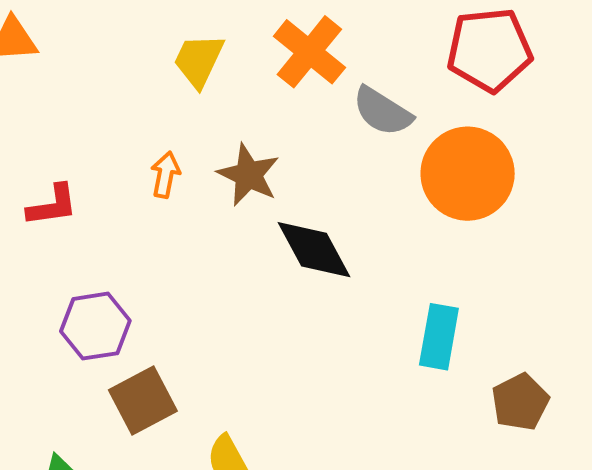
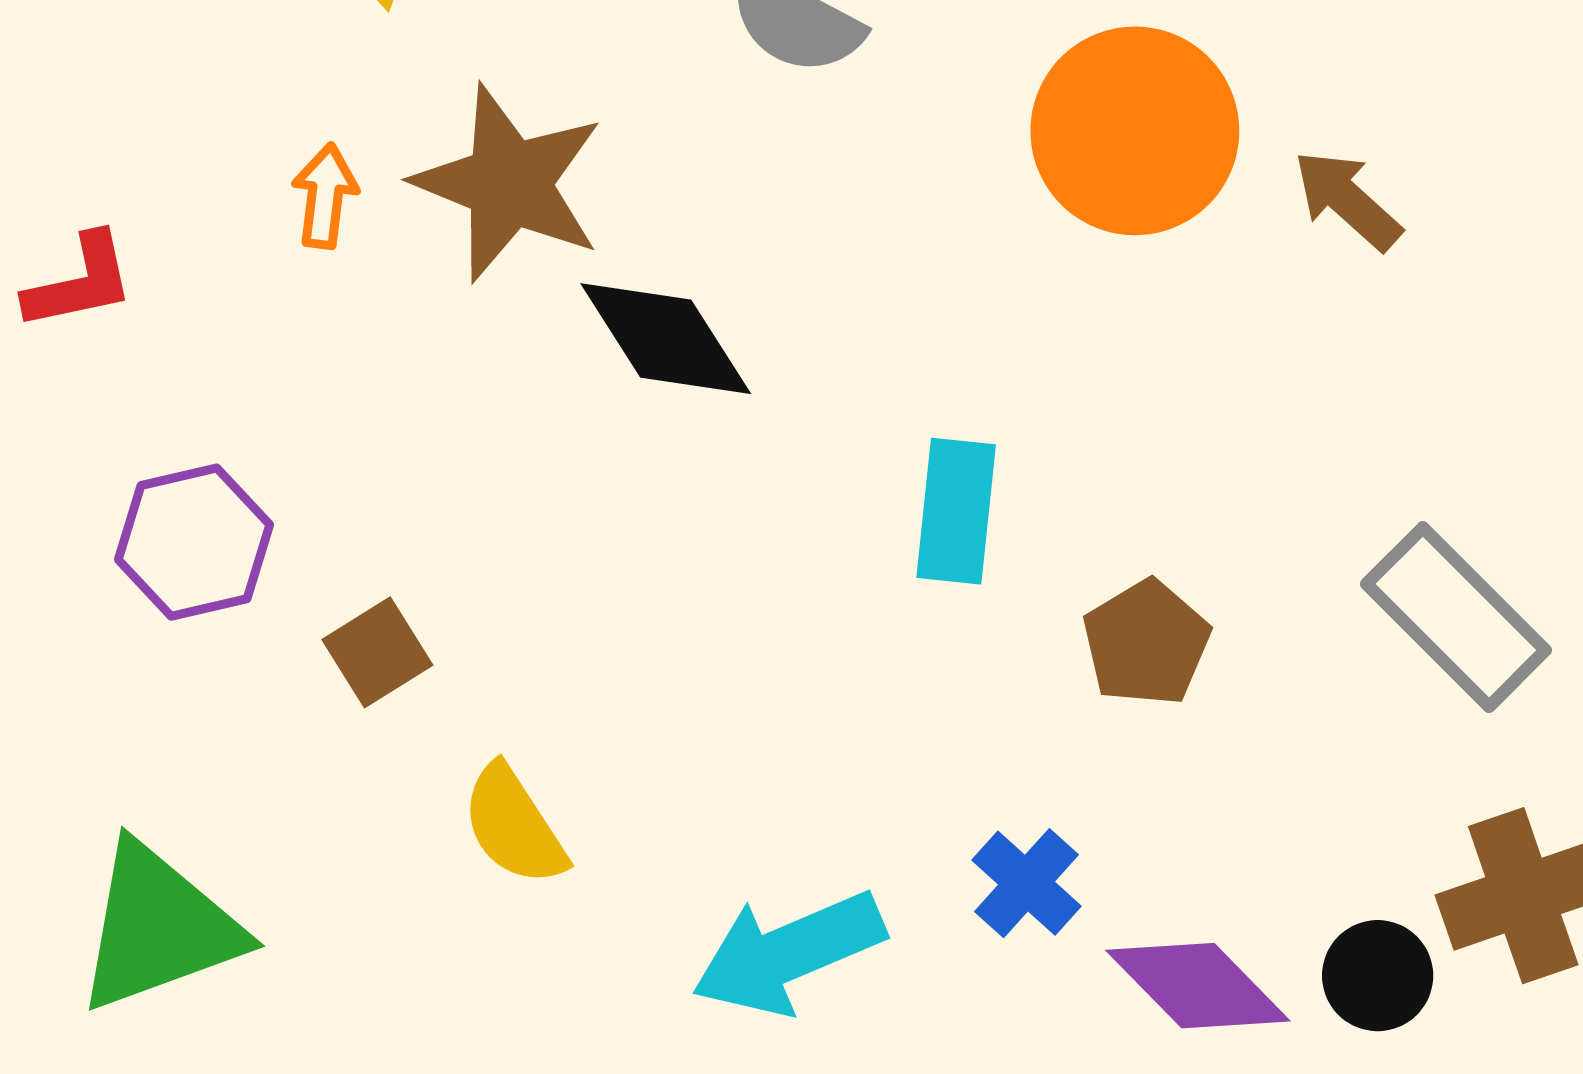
orange circle: (468, 174) -> (1135, 131), moved
brown star: (248, 175) -> (509, 183), size x1.4
brown square: (143, 400) -> (377, 652), moved, size x0.7

